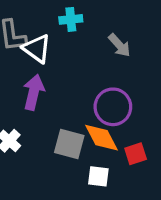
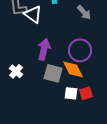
purple arrow: (34, 92) -> (44, 49), moved
red square: (136, 154) -> (86, 93), moved

